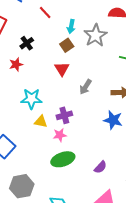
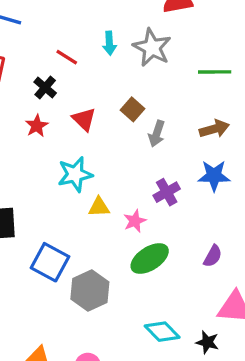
red line: (45, 13) -> (67, 57), moved
brown square: (67, 45) -> (132, 109), moved
red triangle: (62, 69) -> (84, 119), moved
purple cross: (64, 115) -> (167, 192), moved
gray hexagon: (22, 186) -> (90, 290), moved

